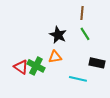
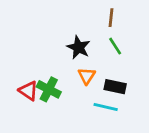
orange triangle: (55, 57) -> (87, 76), moved, turned -48
black rectangle: (97, 63) -> (115, 87), moved

